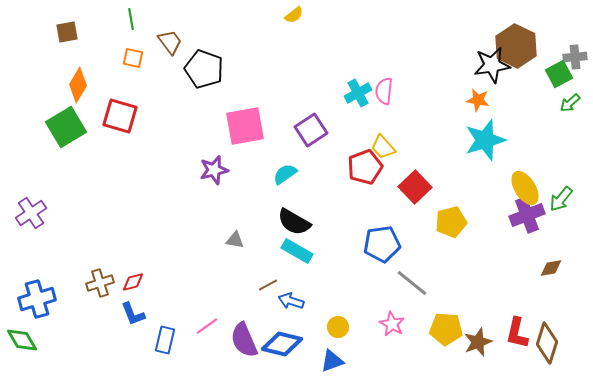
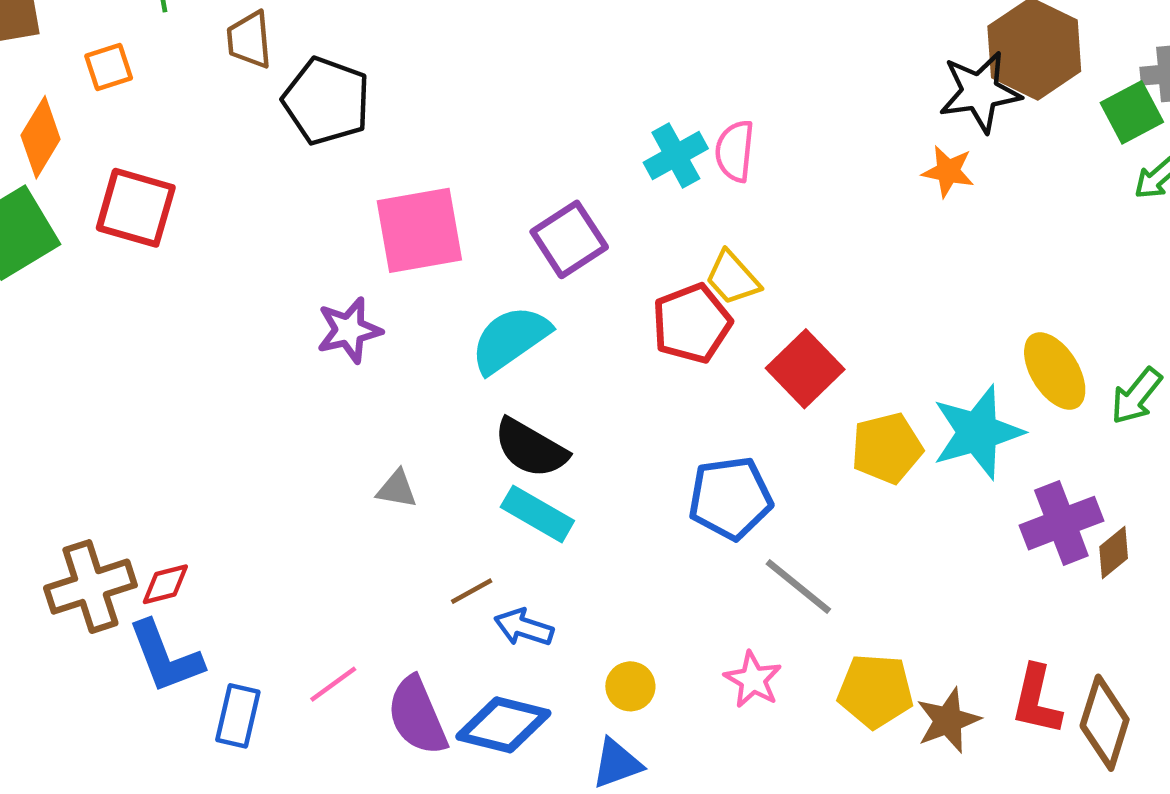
brown trapezoid: (170, 42) -> (249, 40), turned -148
orange square: (133, 58) -> (109, 67), moved, turned -30
cyan star: (485, 140) -> (978, 432), moved
cyan semicircle: (285, 174) -> (510, 339), size x1.5
purple cross: (527, 215) -> (1061, 523), moved
brown diamond: (551, 268) -> (1114, 553), turned -30
brown cross: (100, 283) -> (90, 587), size x1.4
blue L-shape: (133, 314) -> (165, 657), size x1.4

